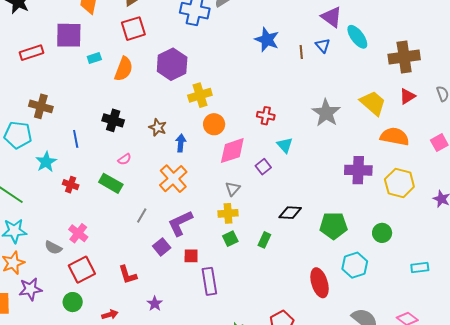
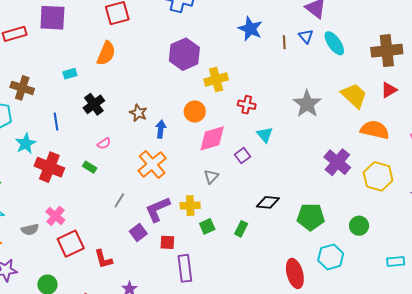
cyan ellipse: (357, 37) -> (334, 43), moved
cyan rectangle: (94, 58) -> (70, 74), moved
purple hexagon: (172, 64) -> (184, 54), moved
yellow cross: (200, 95) -> (216, 80), moved
black cross: (113, 120) -> (94, 104), turned 35
purple cross: (358, 170) -> (337, 162), turned 36
green rectangle: (111, 183) -> (90, 167), size x0.6
red cross: (71, 185) -> (49, 167), size x1.8
yellow cross: (228, 213) -> (190, 206), moved
gray semicircle: (53, 248) -> (30, 229), turned -42
red square: (82, 270) -> (71, 244), moved

